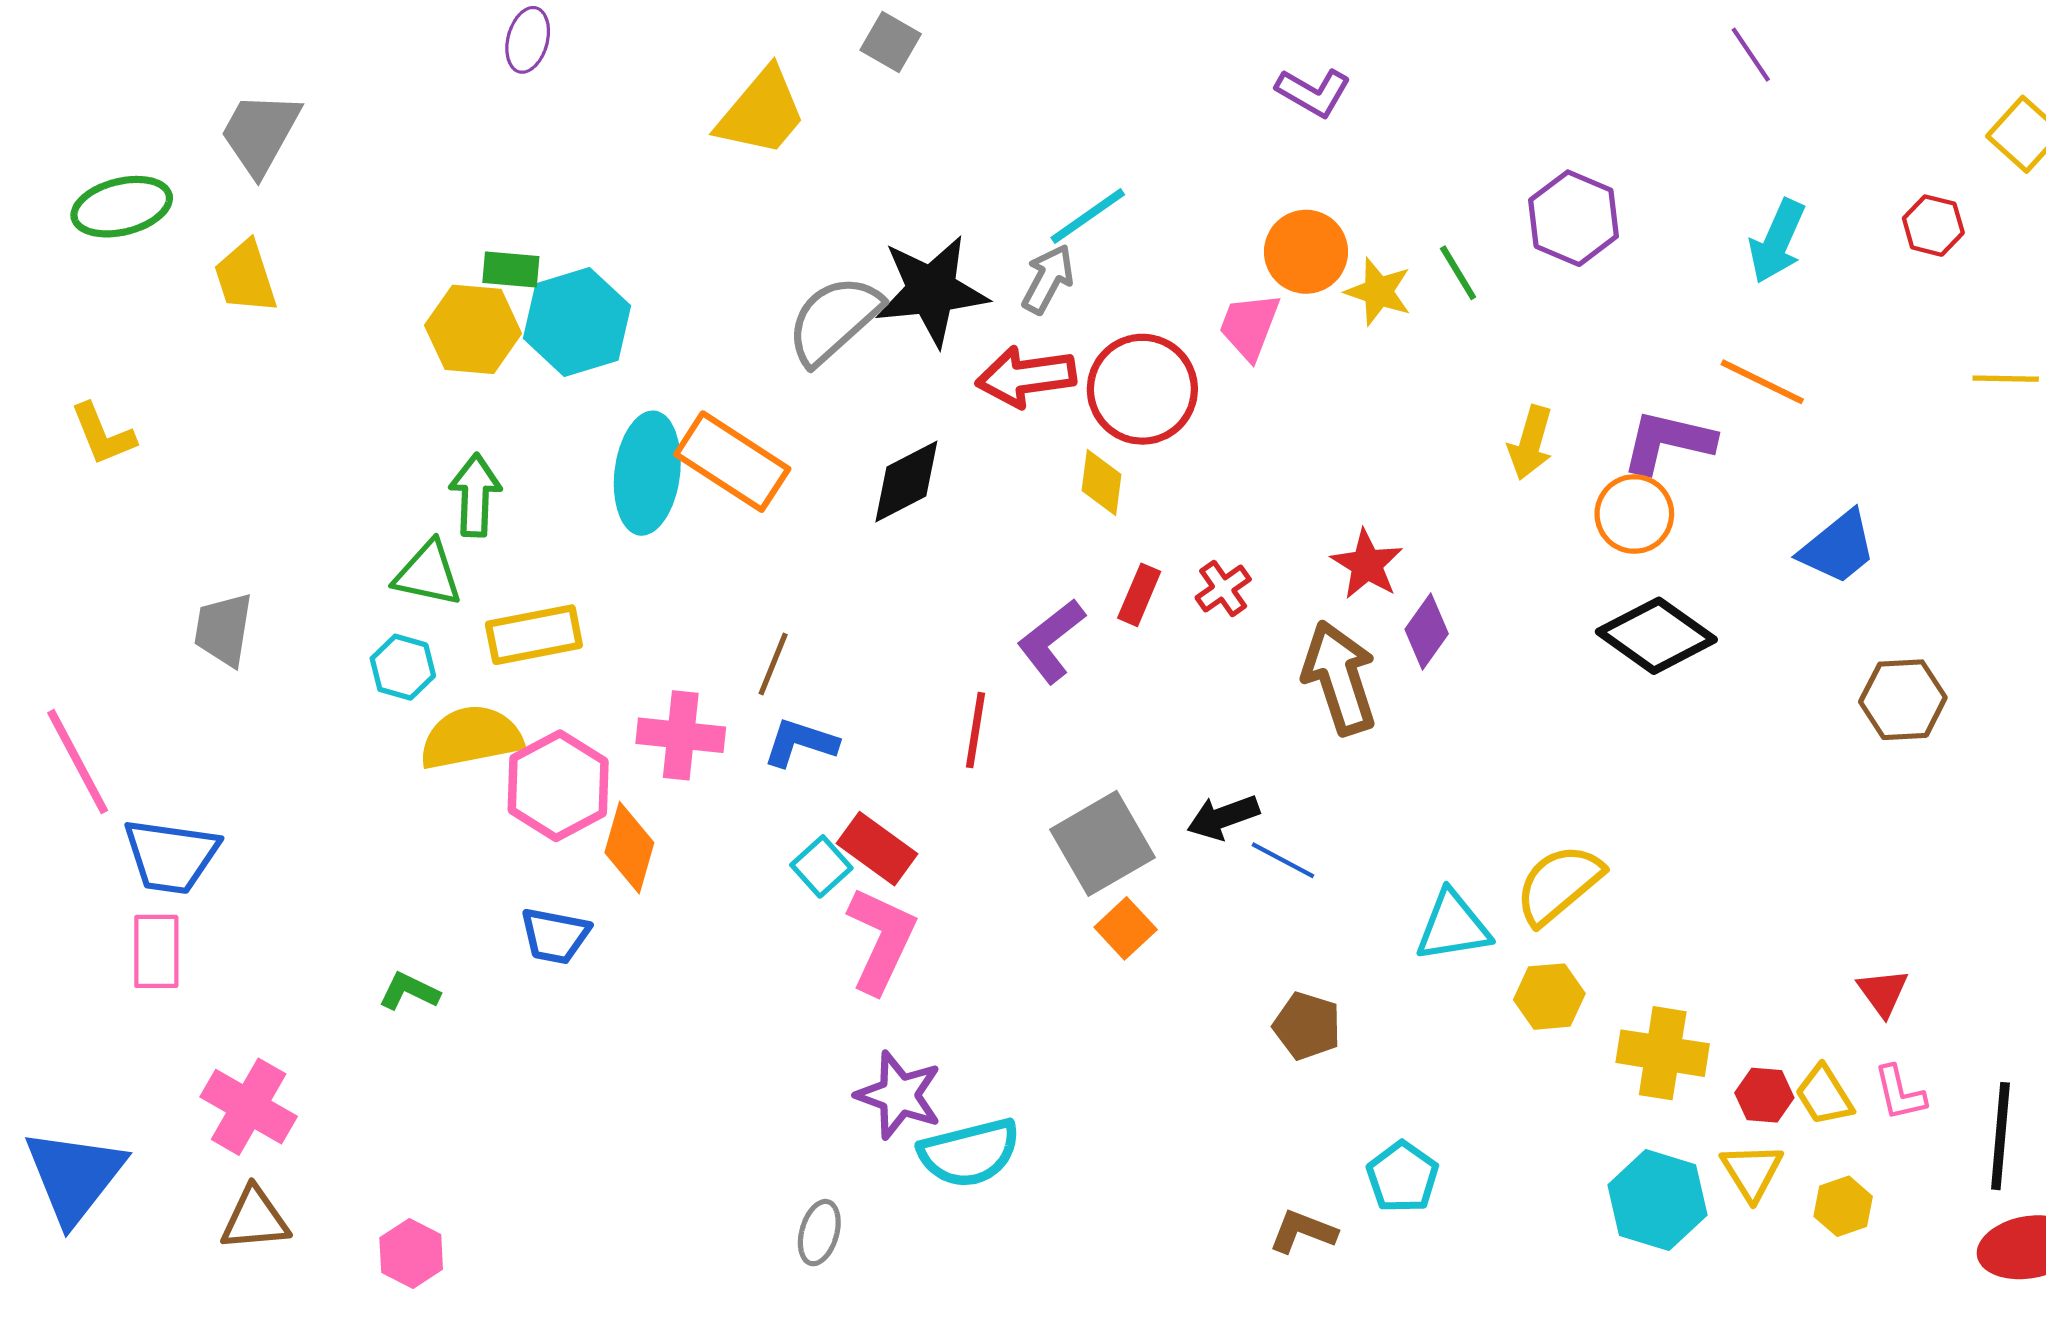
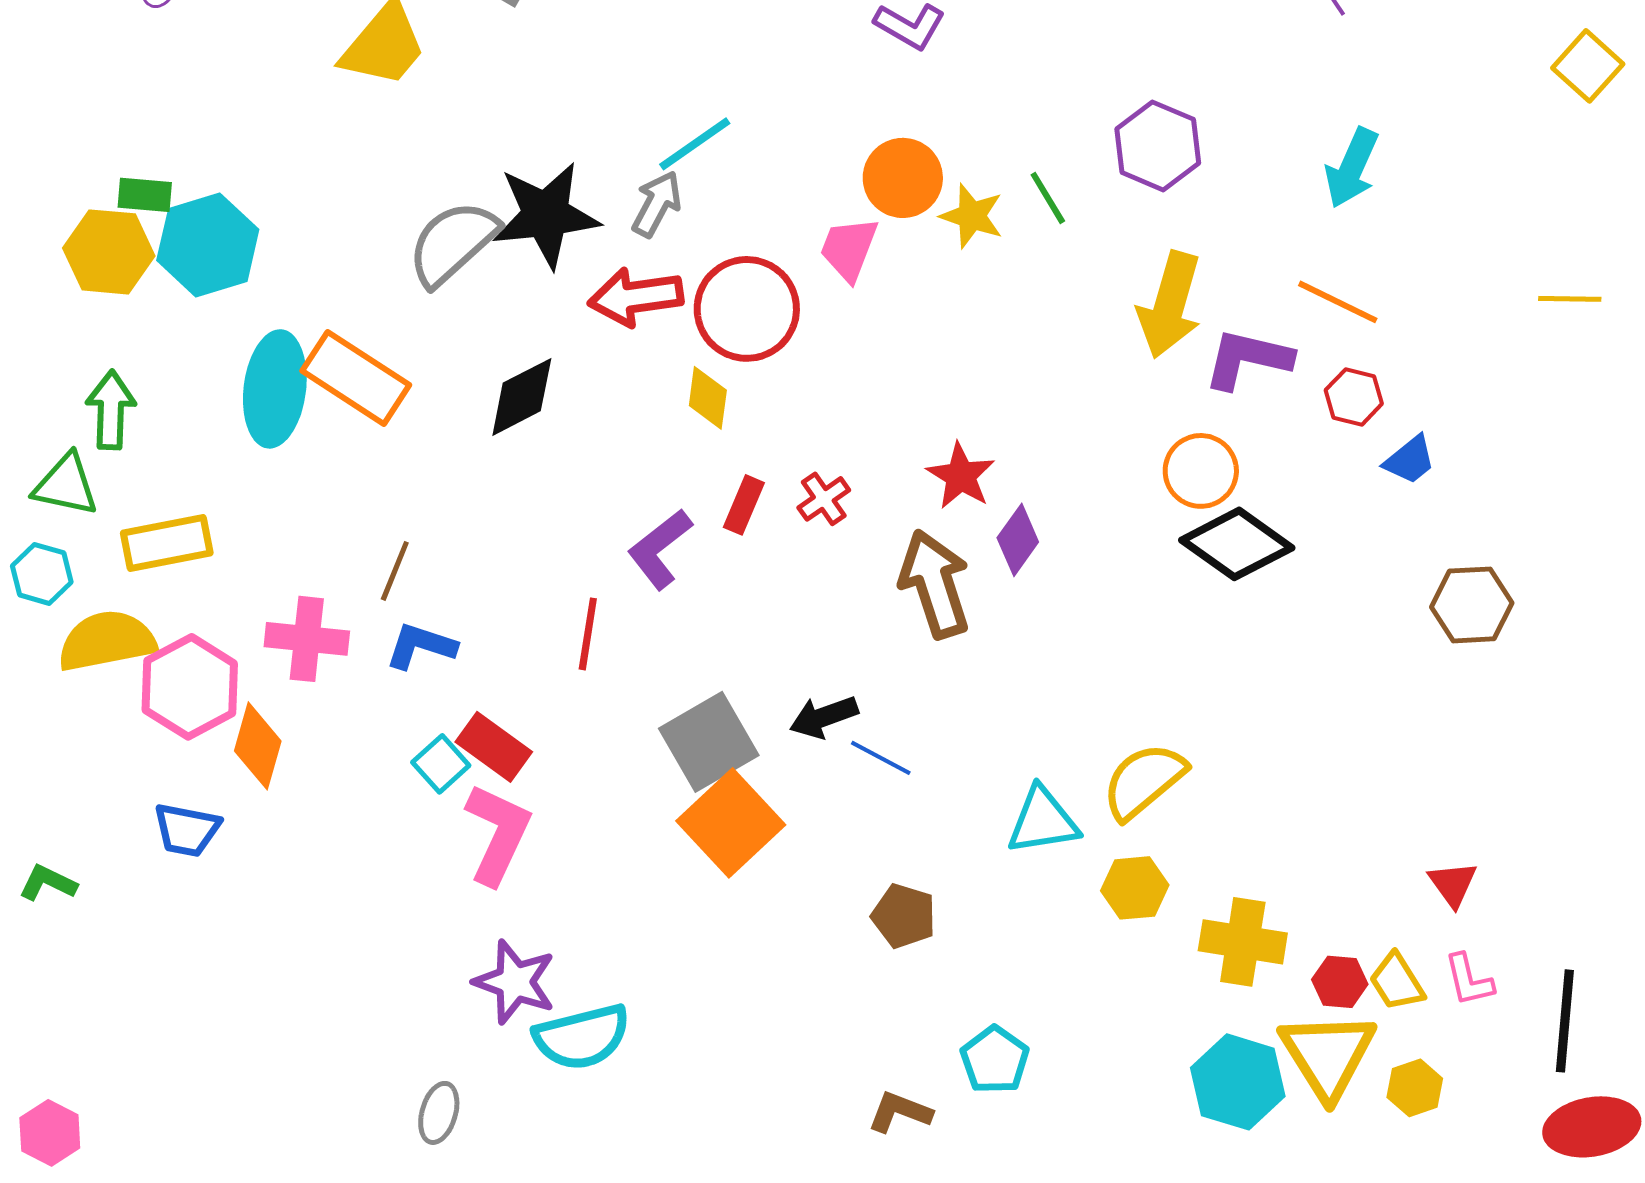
red hexagon: (1933, 226) -> (1354, 397), moved
yellow arrow: (1530, 443) -> (1170, 305), moved, size x1.5
orange circle: (1634, 514) -> (1201, 471), moved
blue trapezoid: (1838, 548) -> (1410, 460), size x0.7
orange square: (1126, 928) -> (731, 823), size x1.8
yellow triangle: (1752, 1172) -> (1328, 1055), size x1.6

